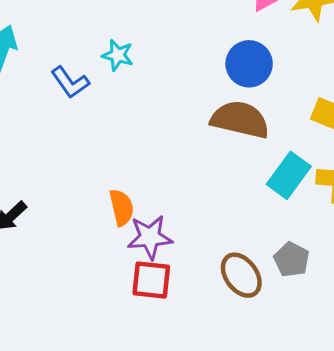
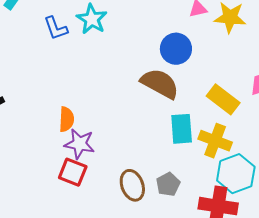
cyan star: (118, 55) -> (92, 19), size x1.4
cyan rectangle: (289, 175) -> (182, 129), turned -56

